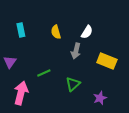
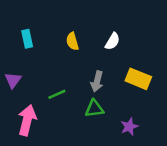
gray arrow: (76, 51) -> (97, 81), moved
green triangle: (73, 84) -> (94, 109), turned 35

